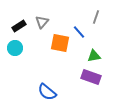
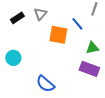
cyan circle: (15, 48) -> (13, 58), moved

